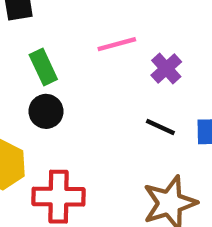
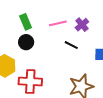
pink line: (117, 44) -> (58, 23), moved
black line: (160, 127) -> (71, 45), moved

